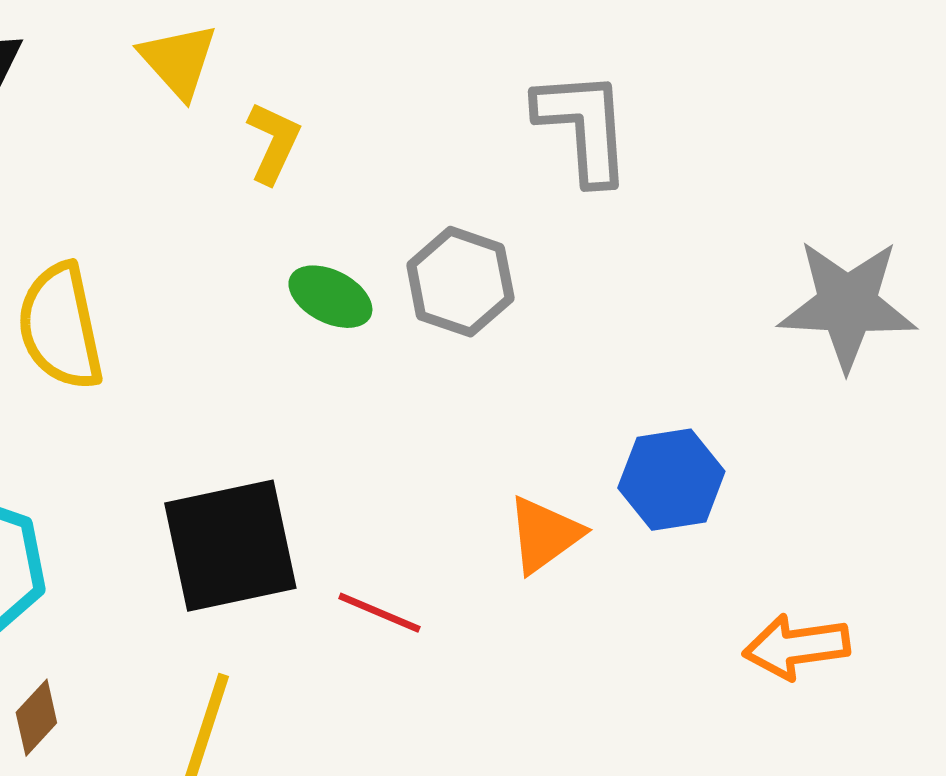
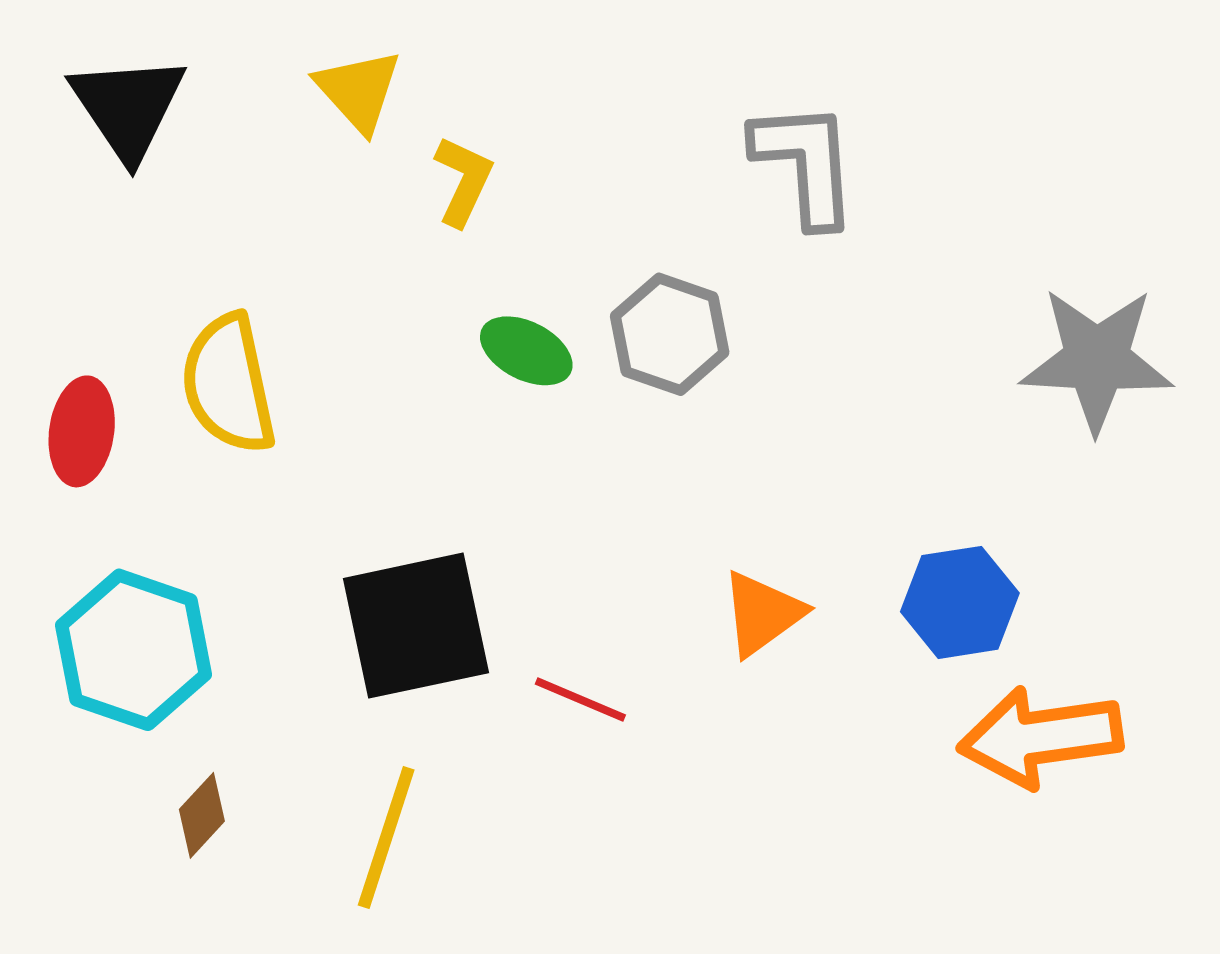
blue hexagon: (671, 480) -> (960, 602), moved
orange arrow: (796, 647) -> (1040, 737), size x1.4

